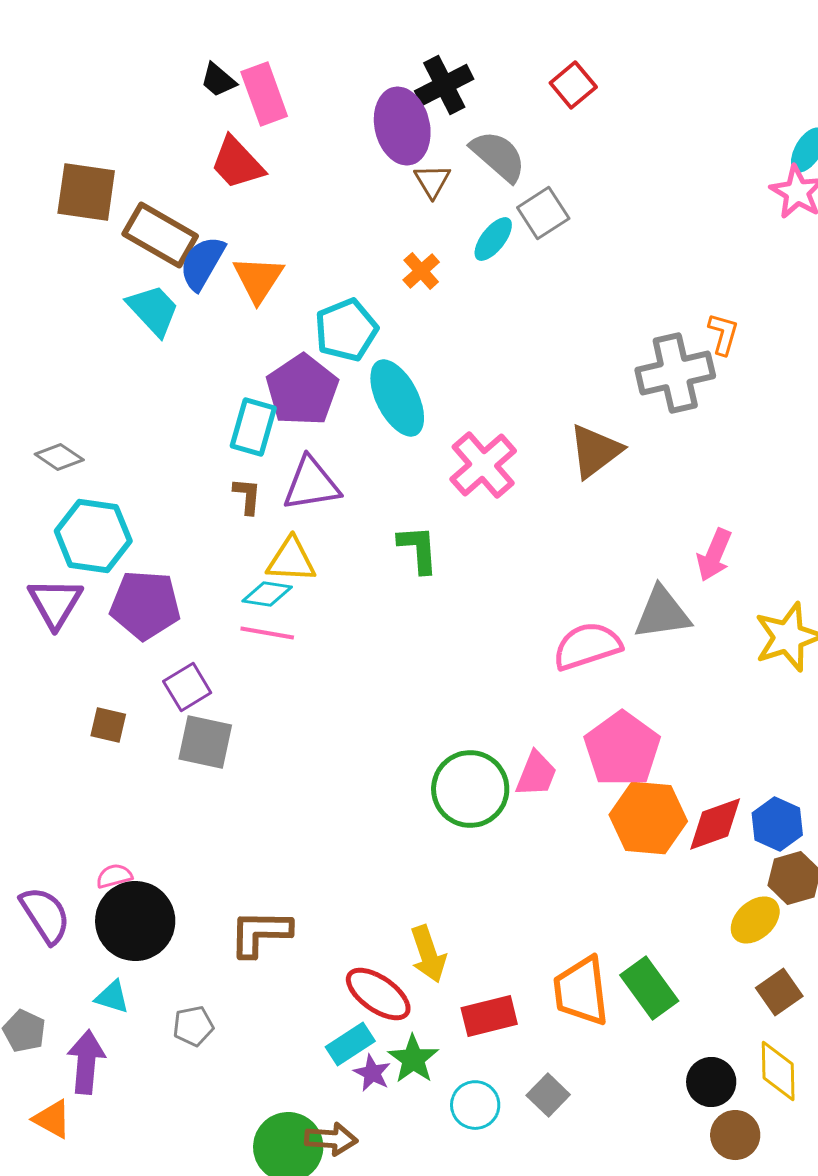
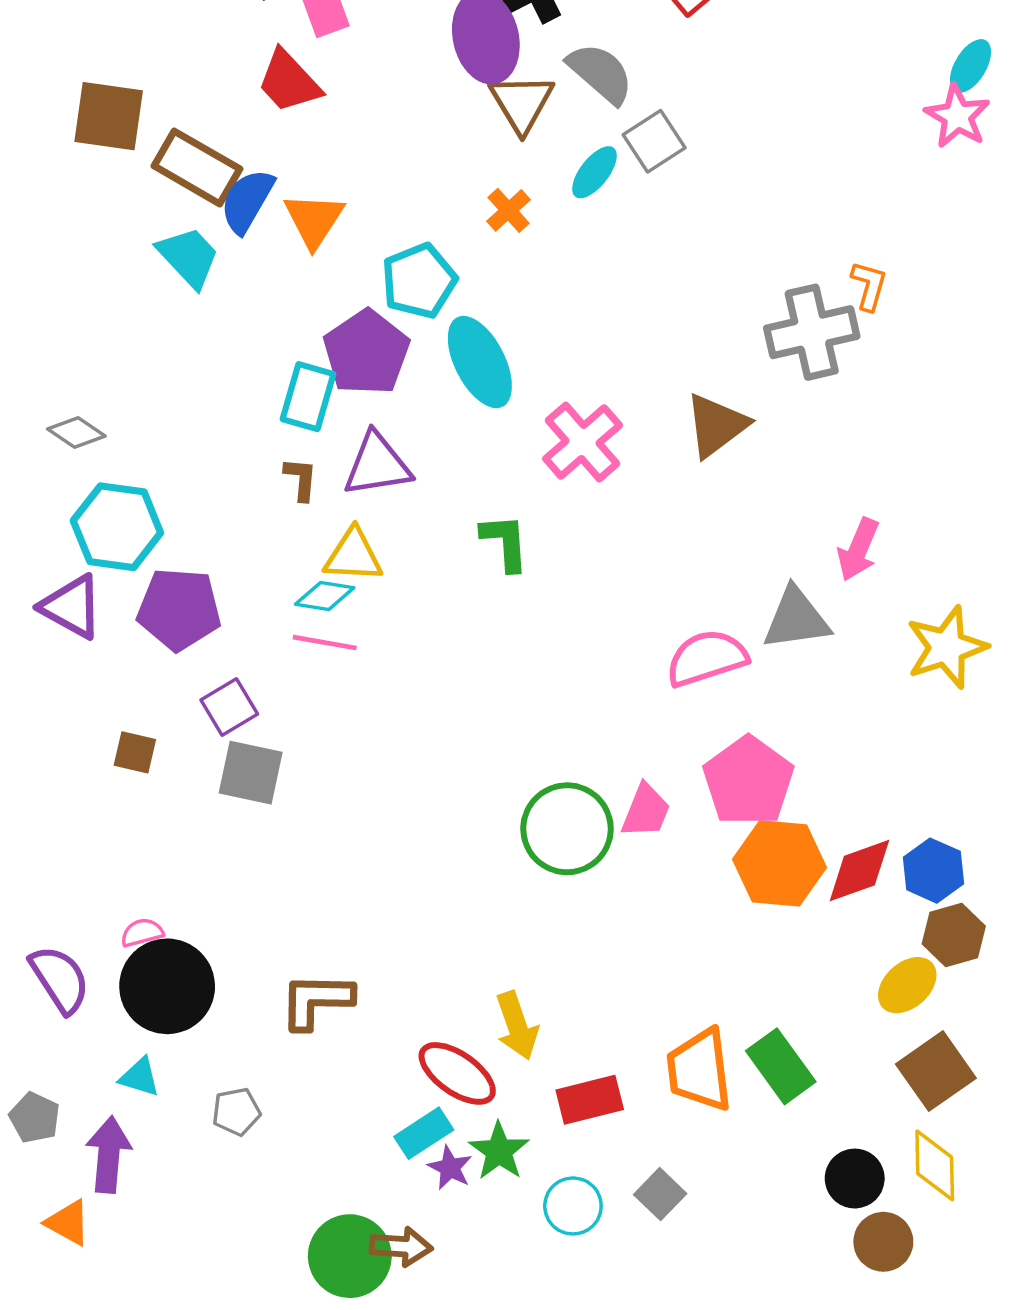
brown triangle: (432, 181) -> (522, 103), size x1.5
purple triangle: (55, 603) -> (72, 607), turned -32
brown square: (779, 992) -> (936, 1071), size x1.4

